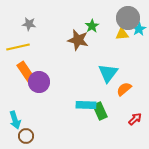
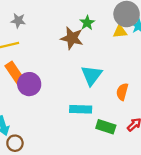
cyan triangle: (108, 73) -> (92, 75), moved
orange semicircle: (124, 89) -> (122, 92), turned -35
green rectangle: (100, 111) -> (106, 127), moved, turned -48

